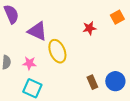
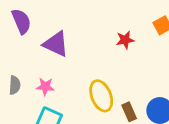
yellow ellipse: (57, 51) -> (101, 96), moved

